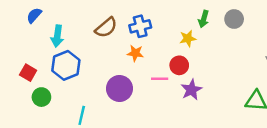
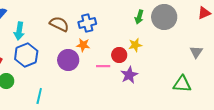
gray circle: (234, 19) -> (164, 17), size x1.6
brown semicircle: (106, 28) -> (59, 24), turned -114
yellow star: (188, 39) -> (135, 45), moved
purple circle: (119, 88) -> (68, 60), moved

